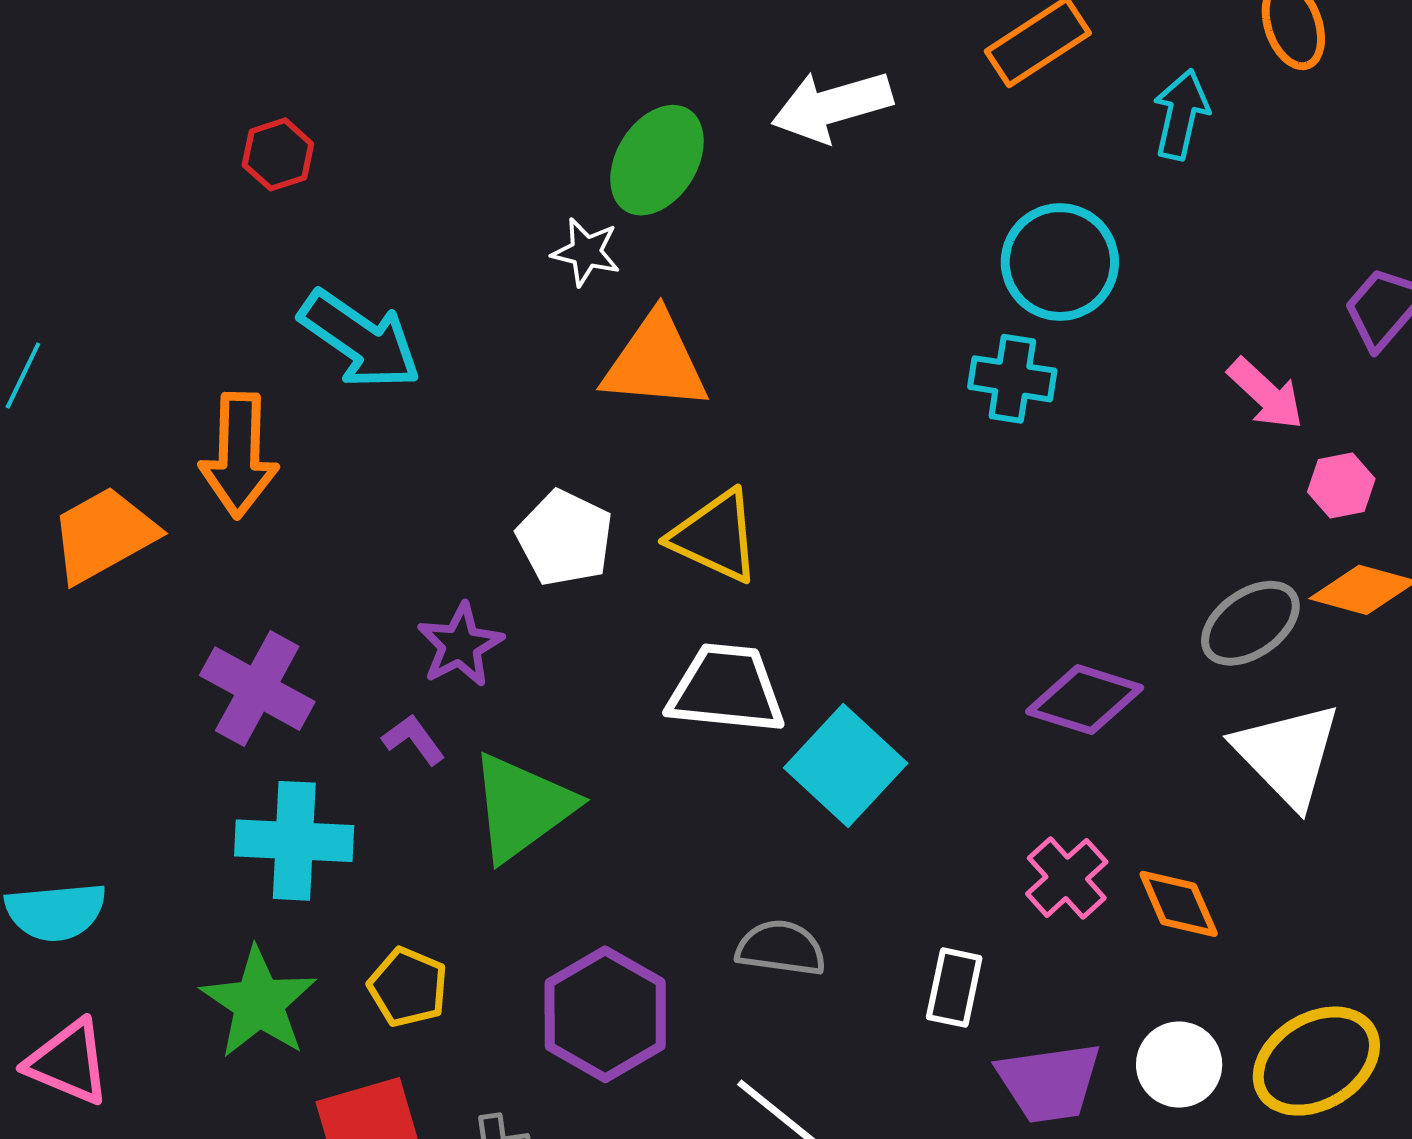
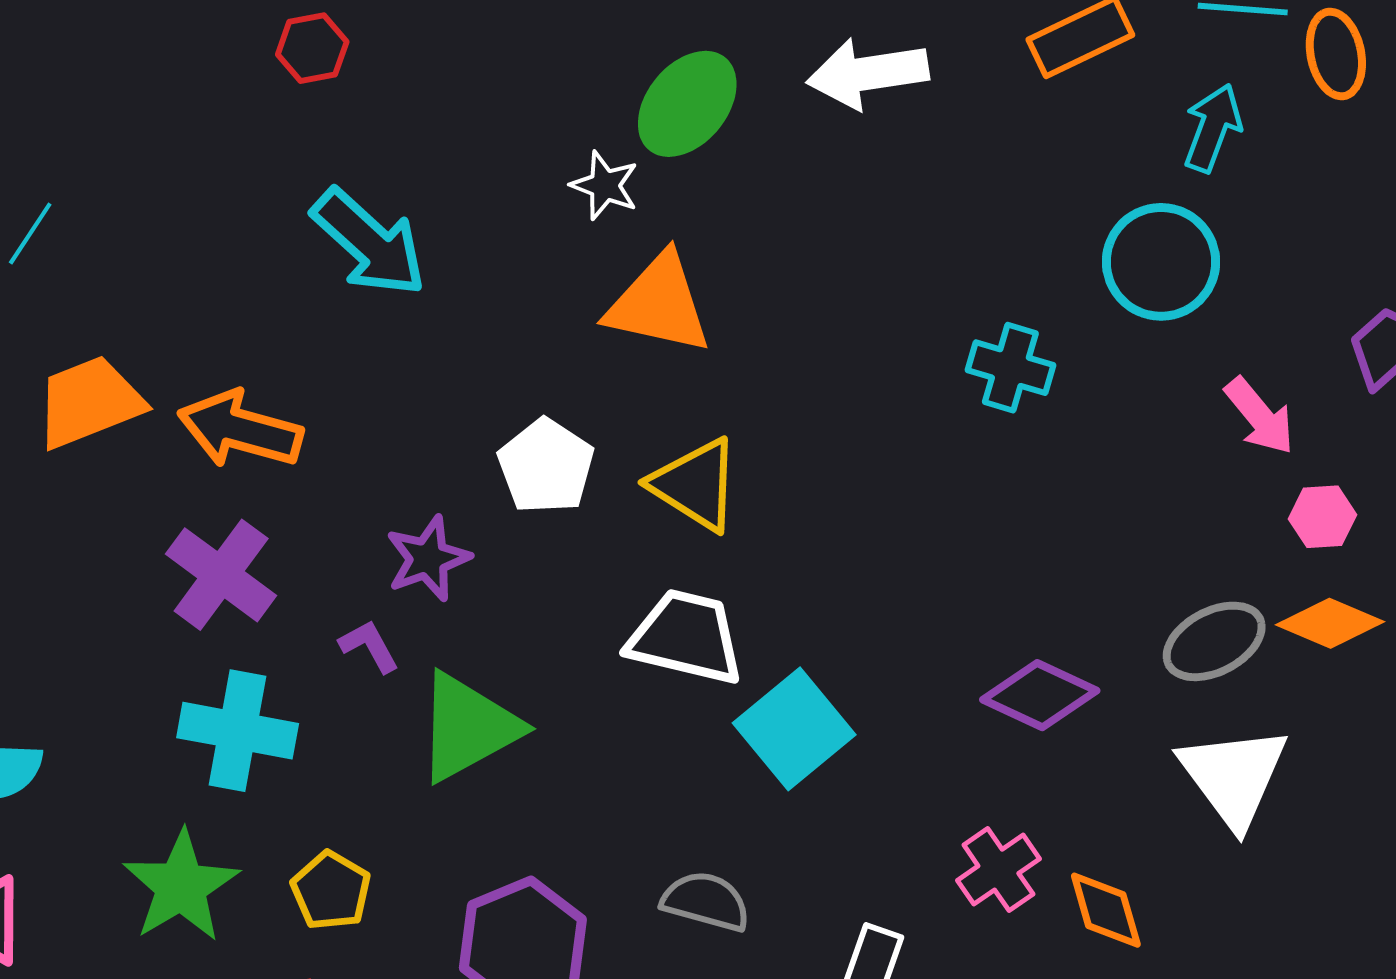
cyan circle: (1060, 262) -> (1161, 262), moved
orange arrow: (239, 455) -> (240, 429), moved, turned 96

